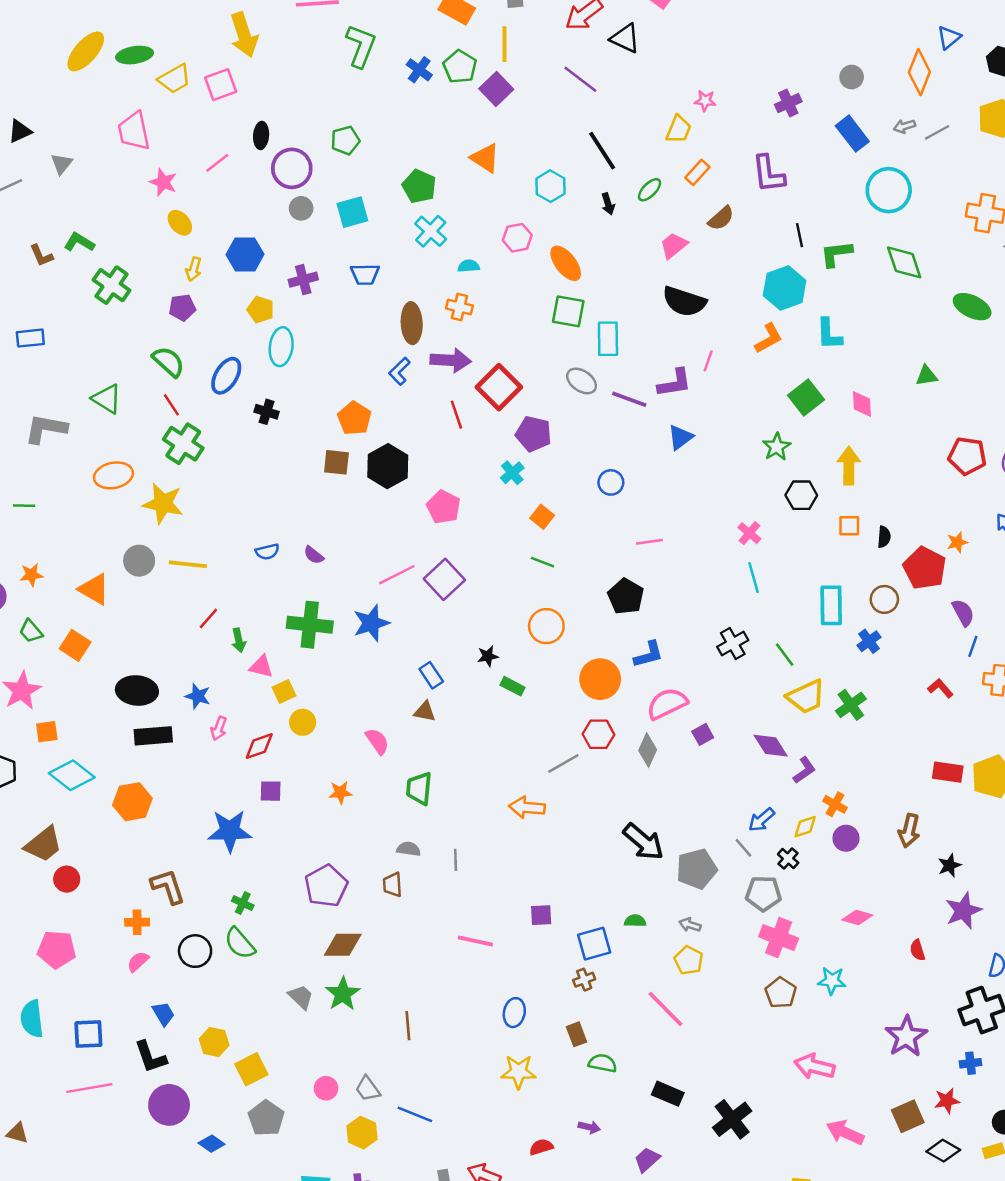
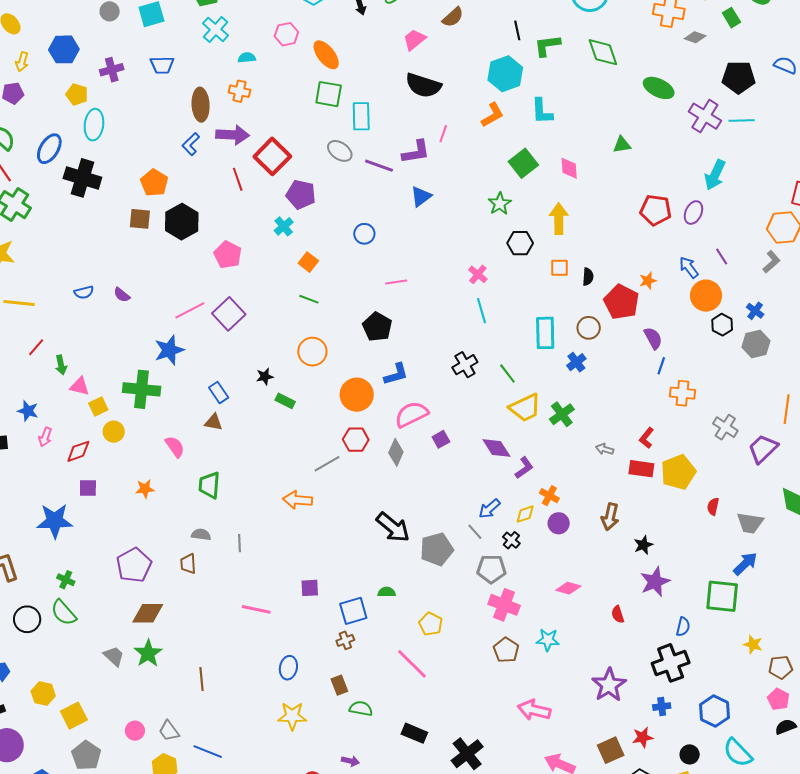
black cross: (267, 412) -> (82, 178), size x1.8
green cross: (310, 625) -> (142, 389), moved
red L-shape: (940, 688) -> (646, 438), moved, turned -100
gray arrow: (690, 925) -> (605, 449), moved

